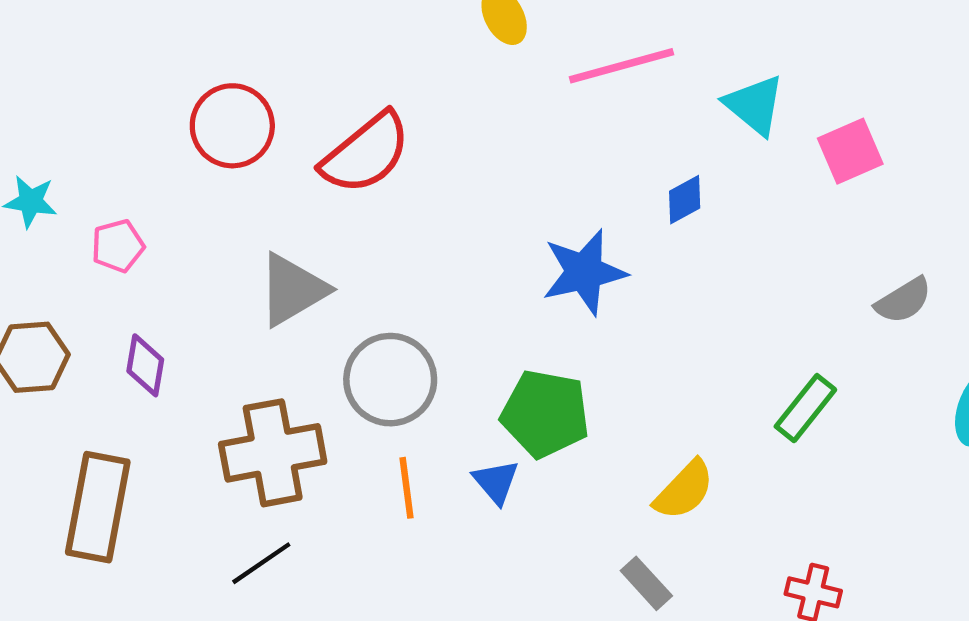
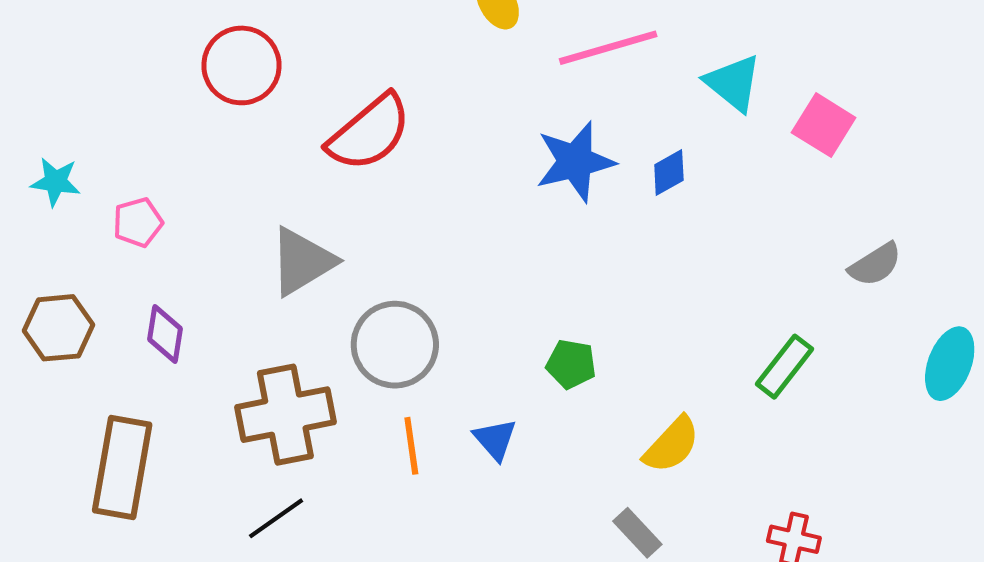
red circle: (232, 126) -> (241, 65), moved
pink square: (850, 151) -> (824, 125), turned -34
blue star: (584, 272) -> (575, 162), moved
green pentagon: (545, 414) -> (571, 364), moved, size x0.6

